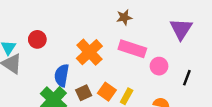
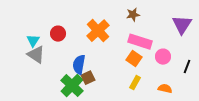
orange cross: (89, 52) -> (98, 31), moved
orange square: (107, 92) -> (134, 59), moved
brown square: (84, 93) -> (88, 78), moved

